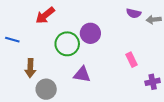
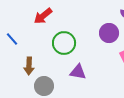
purple circle: (90, 33) -> (109, 33), moved
blue line: (12, 40) -> (12, 39), turned 32

